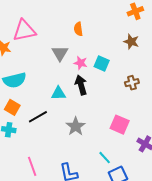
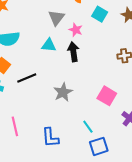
cyan square: (102, 64) -> (100, 14), moved
cyan triangle: (58, 93) -> (49, 45), moved

